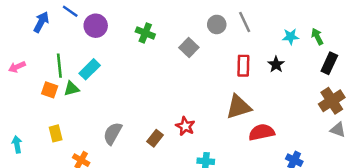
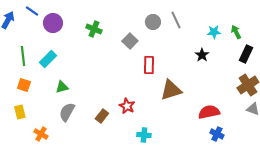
red rectangle: (243, 66) -> (149, 65), moved
green triangle: (71, 89) -> (62, 87), moved
orange square: (50, 90) -> (24, 85), moved
red semicircle: (262, 132) -> (209, 112), moved

